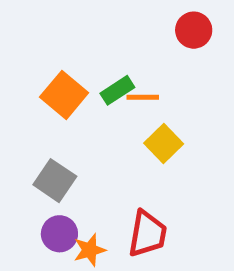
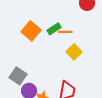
gray square: (55, 181) -> (18, 76), moved

